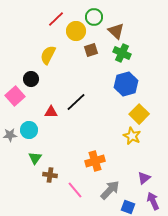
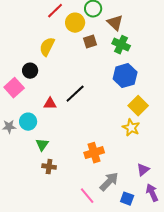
green triangle: (35, 158) -> (42, 145), moved
pink line: (75, 190) -> (87, 196), moved

